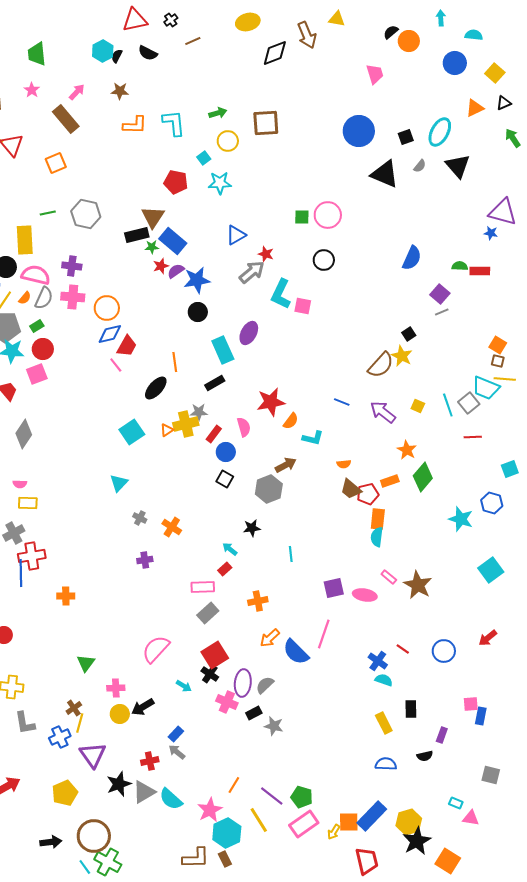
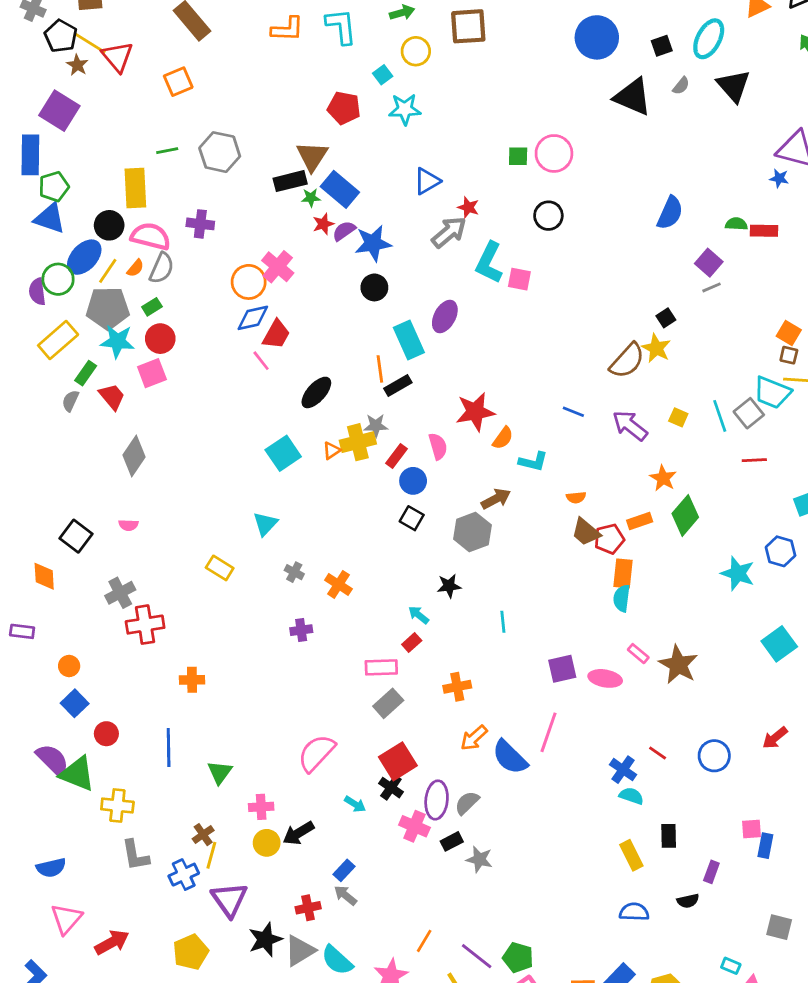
pink cross: (73, 297) -> (278, 267), moved, turned 35
orange line: (175, 362) -> (380, 369), moved
yellow rectangle: (28, 503) -> (220, 568), moved, turned 30
blue line: (21, 573) -> (169, 748), moved

